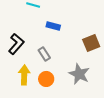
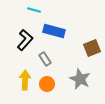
blue rectangle: (53, 26) -> (54, 31), size x1.5
black L-shape: (16, 44) -> (25, 40), moved

